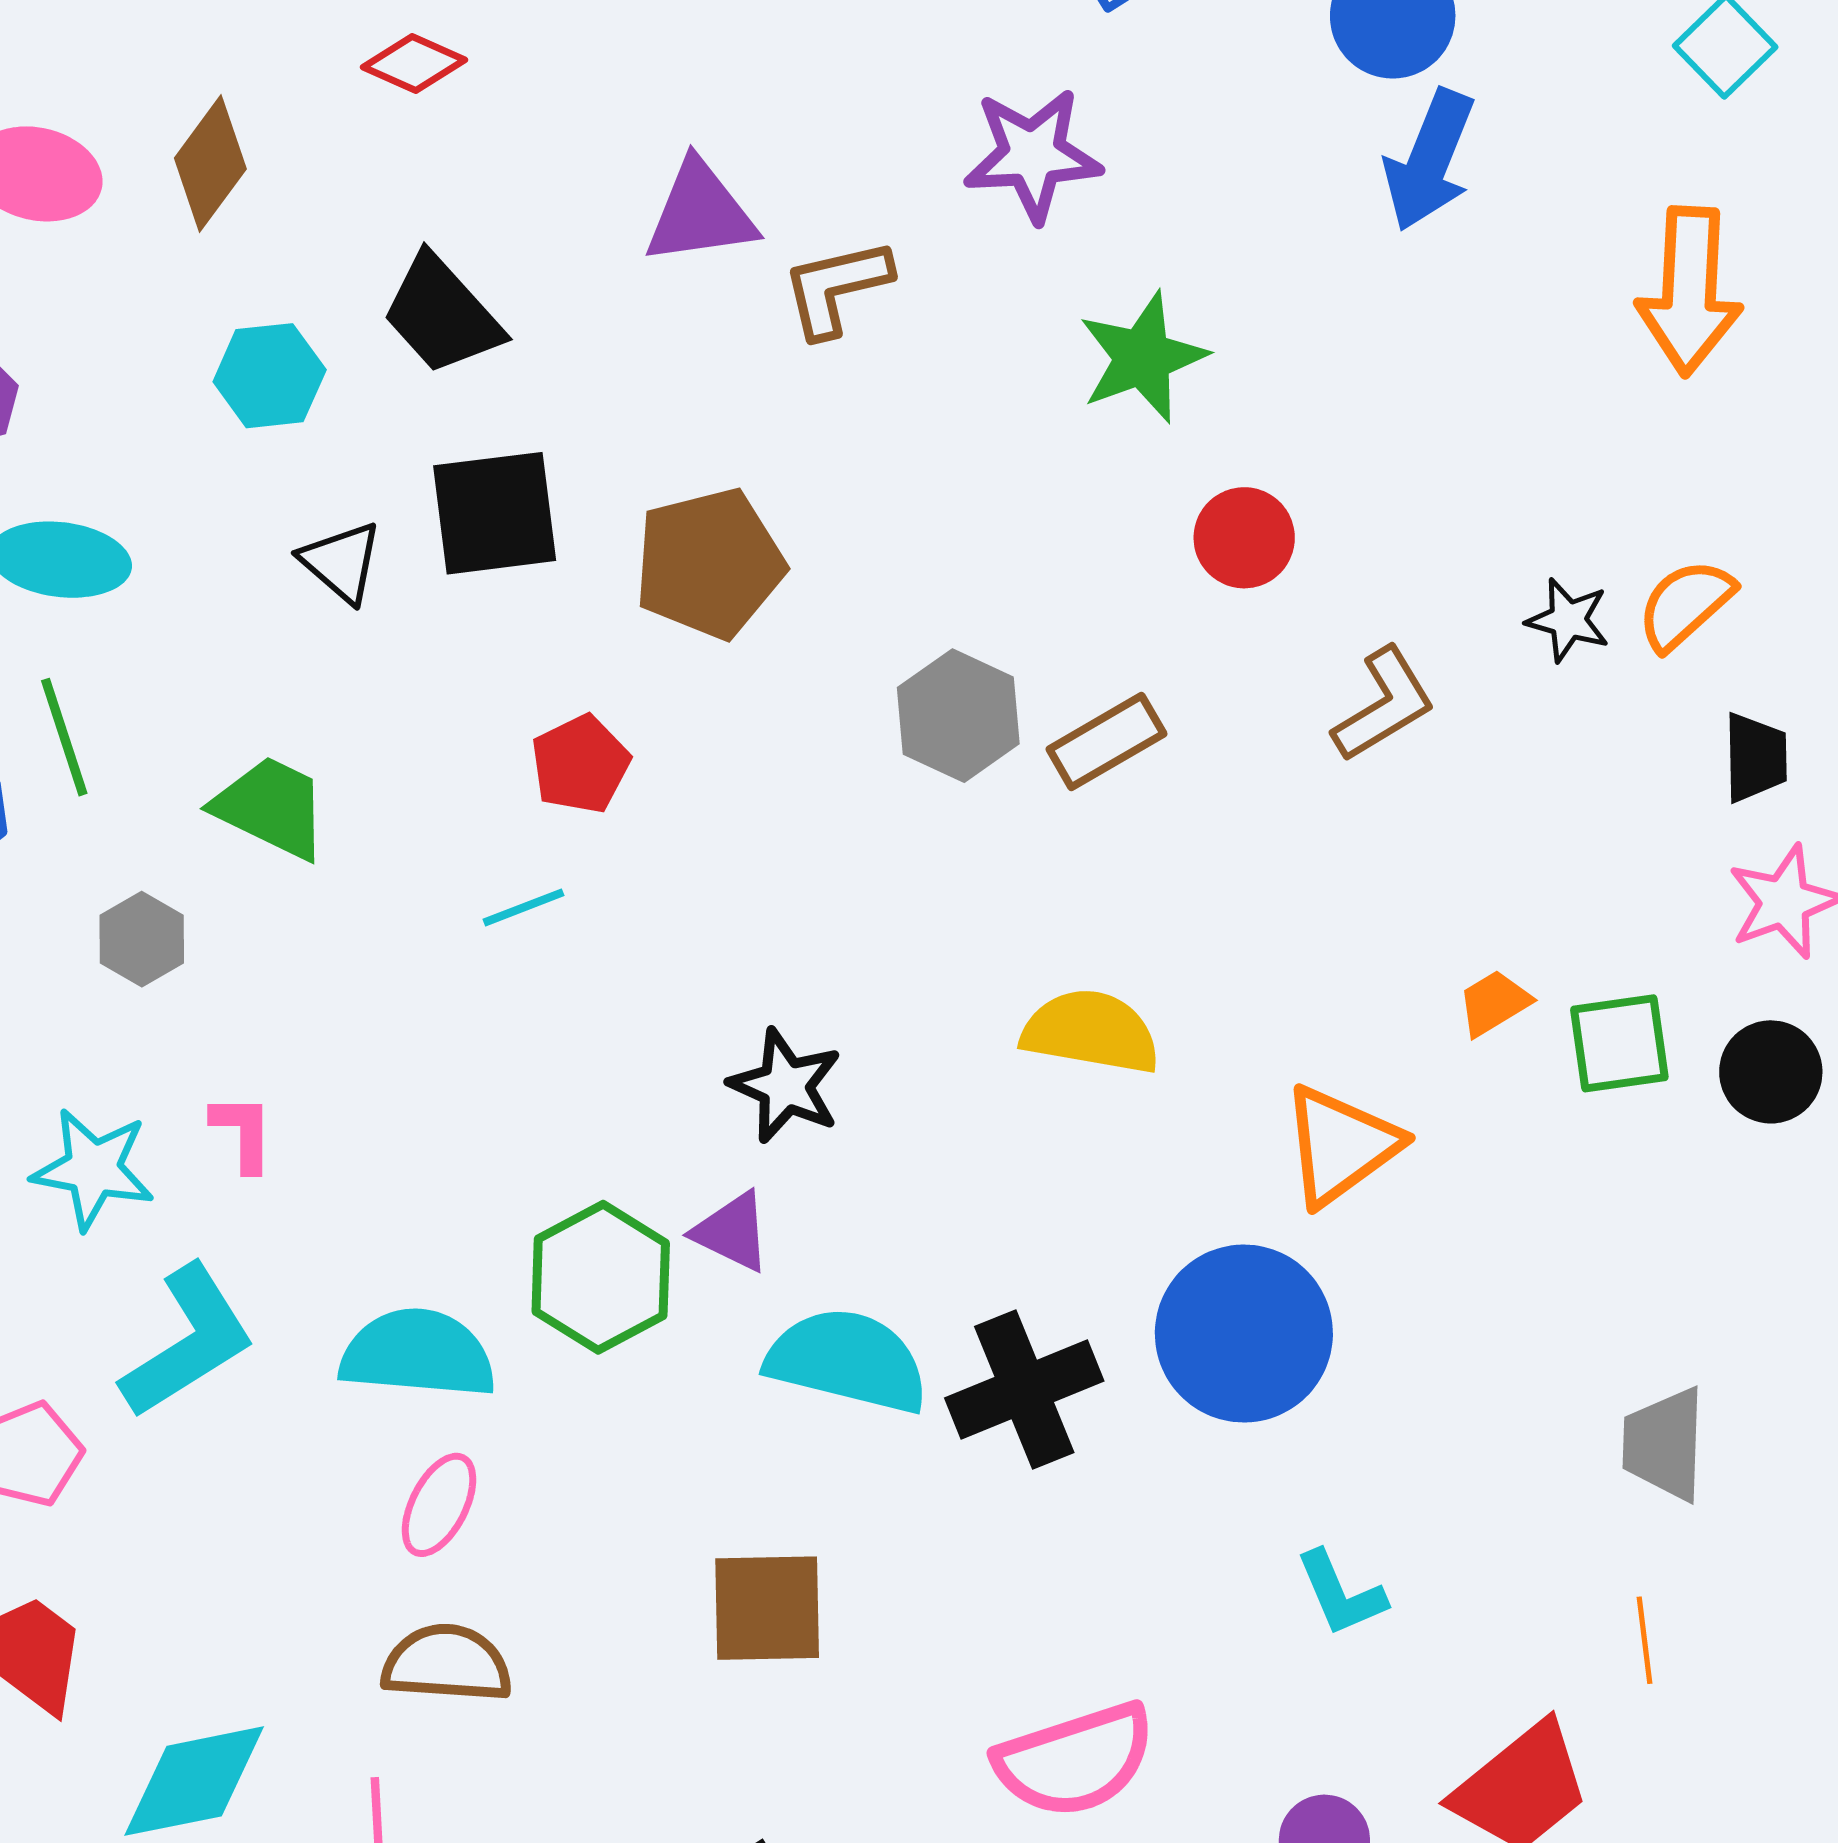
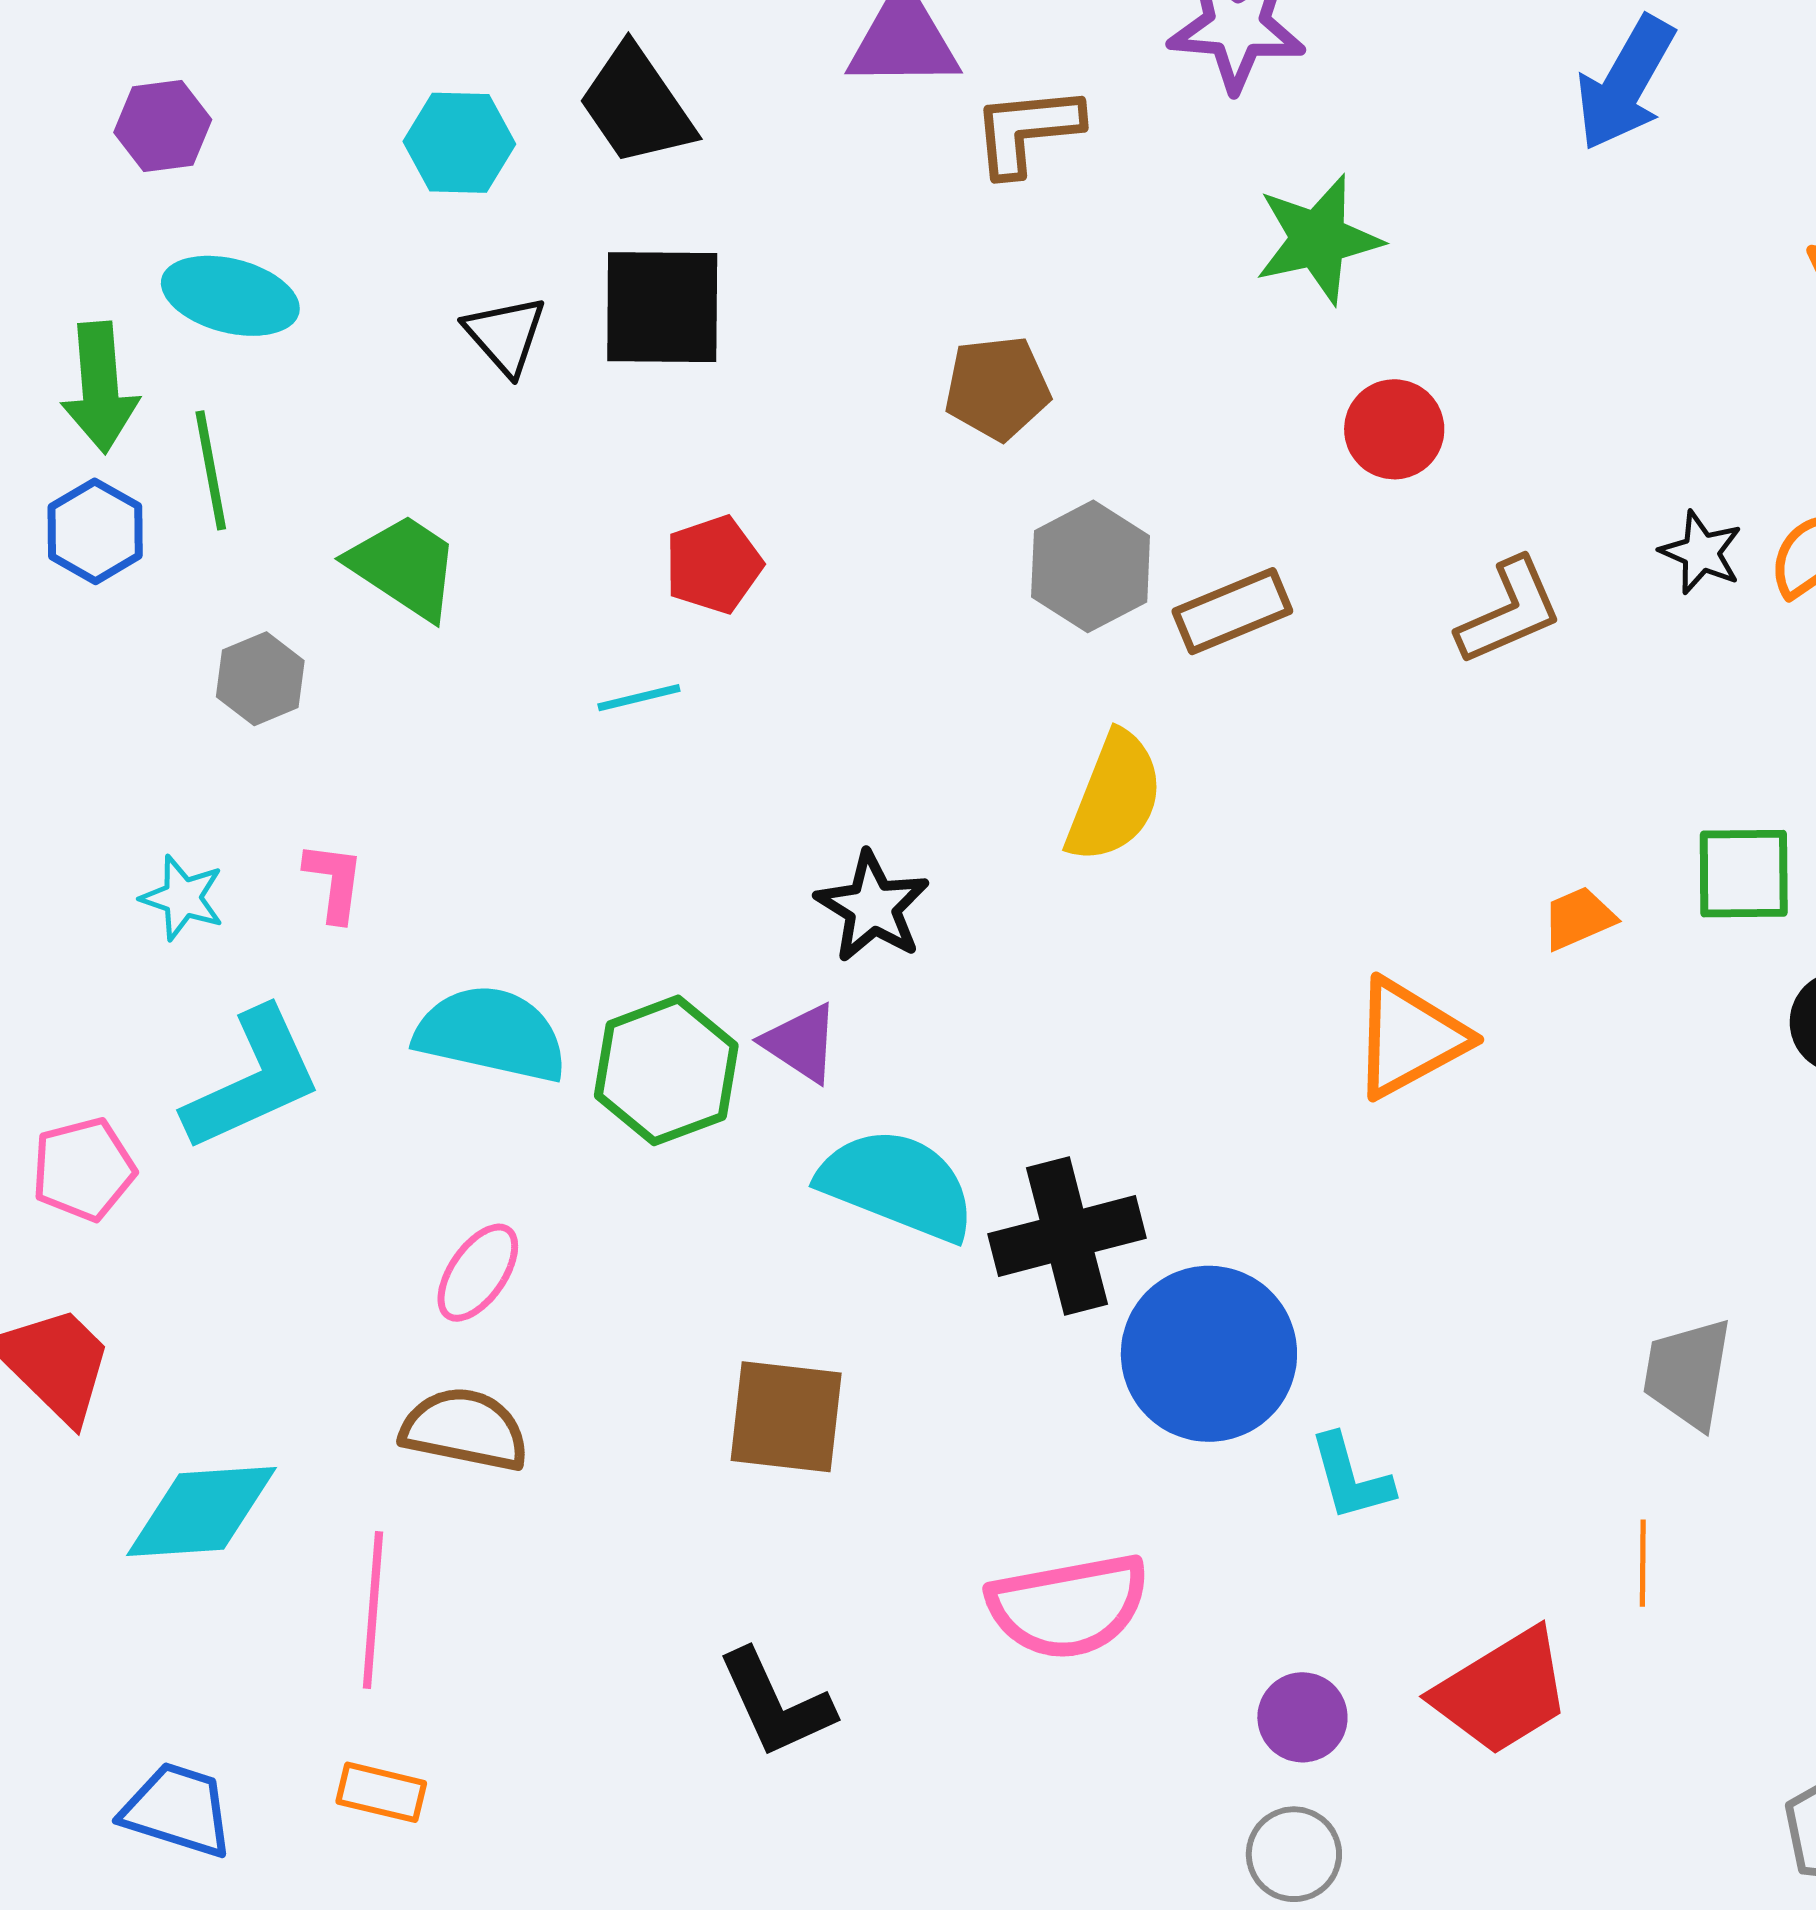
brown pentagon: (709, 563) -> (997, 388), moved, size x0.7
yellow semicircle: (1091, 1032) -> (1115, 797), moved, turned 94
green square: (1619, 1043) -> (1744, 874), moved
cyan star: (93, 1169) -> (183, 898), size x0.7
blue circle: (1244, 1334) -> (1209, 1354), moved
cyan semicircle: (418, 1354) -> (491, 1034), moved

